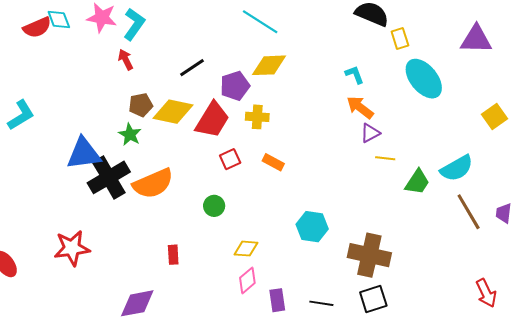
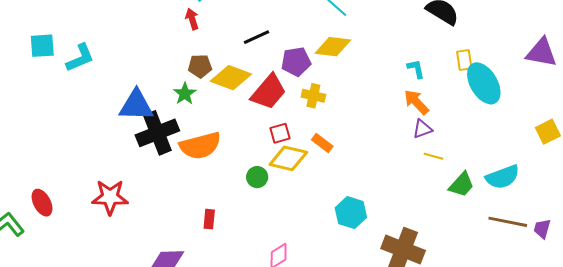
yellow rectangle: (400, 39) -> (464, 60), moved
brown line: (469, 212) -> (508, 222), turned -57
yellow diamond: (246, 249) -> (288, 158), moved, size x1.5

